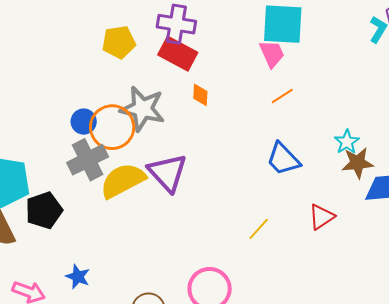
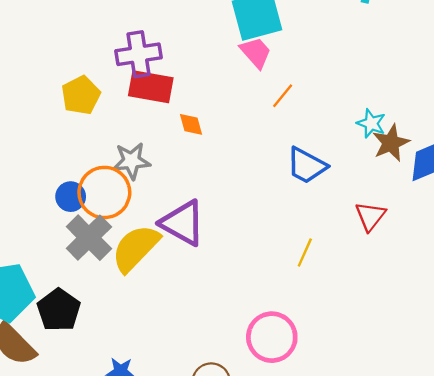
gray star: (142, 109) -> (131, 161), size x0.7

